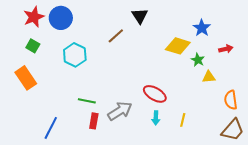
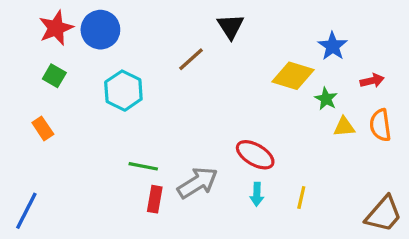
orange rectangle: (26, 78) -> (43, 128), size x0.6
orange semicircle: (231, 100) -> (380, 125), moved
blue line: (51, 128) -> (26, 211), moved

